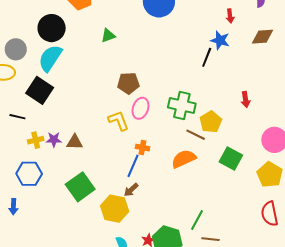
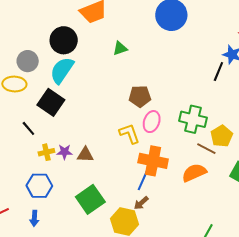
black line: (17, 117) -> (28, 128), turned 35
orange cross: (142, 148) -> (153, 161), size x2.0
blue arrow: (13, 207) -> (34, 218), moved

